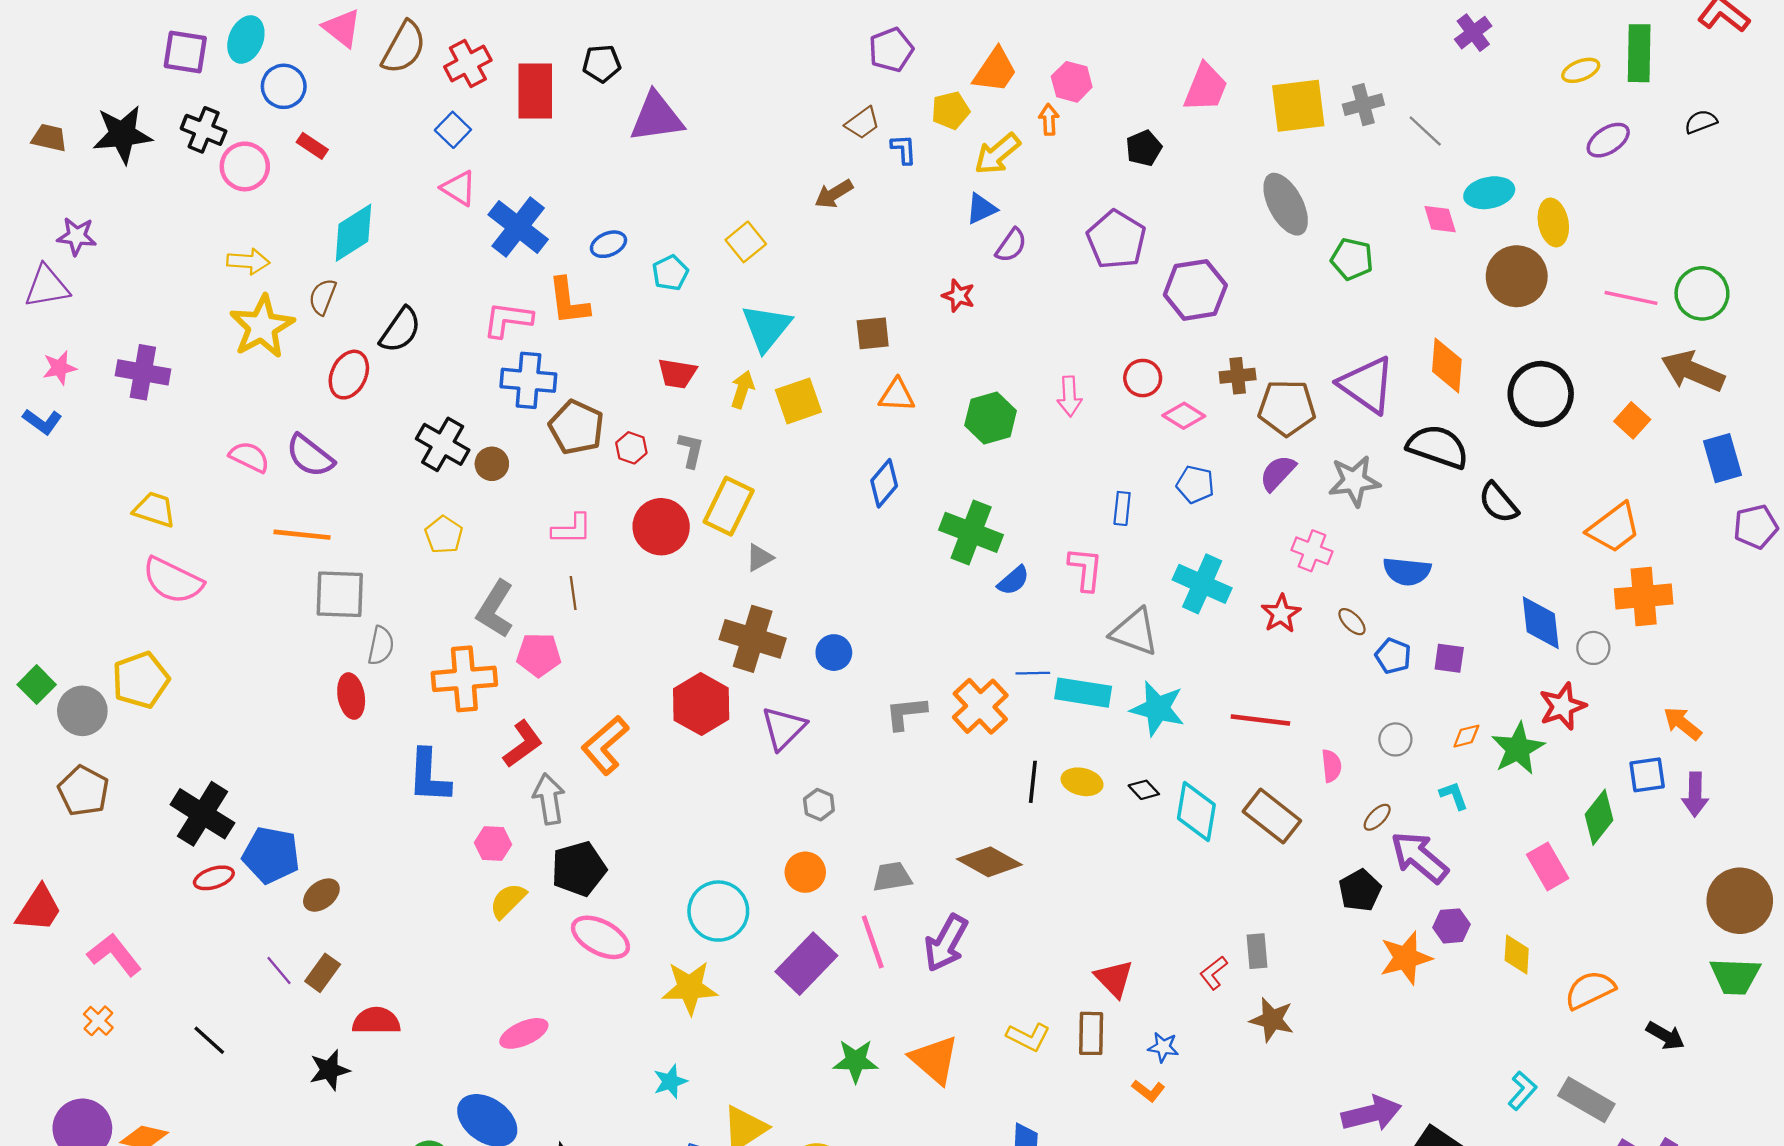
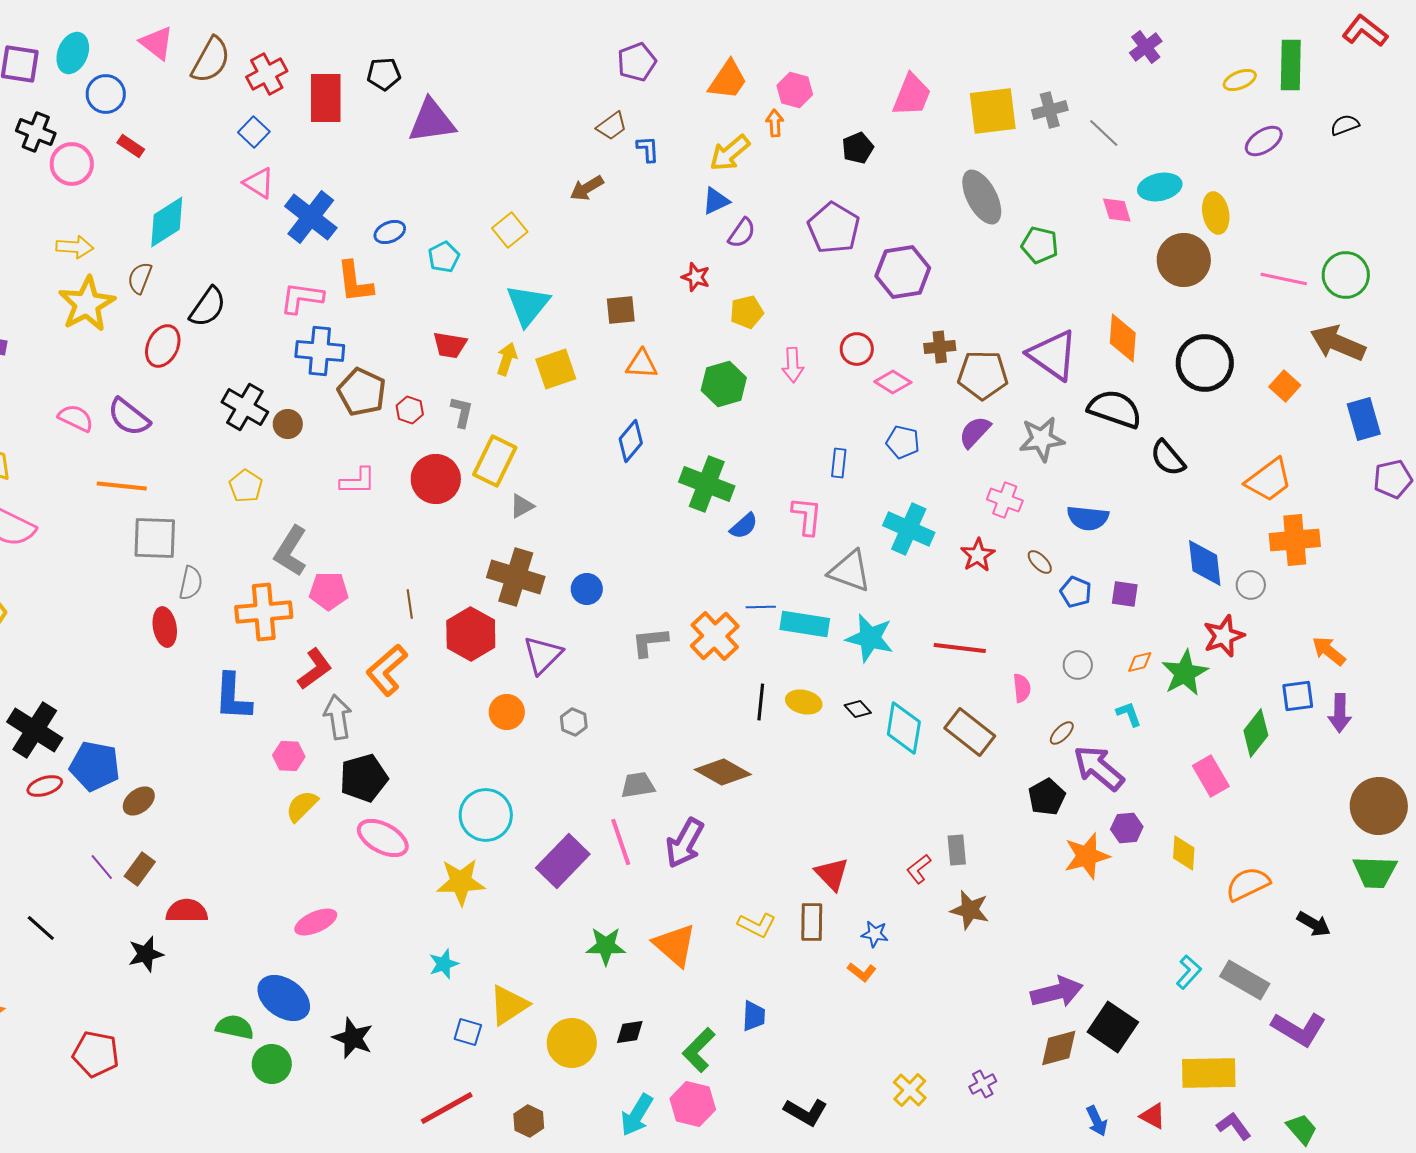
yellow pentagon: (950, 110) -> (747, 312), moved
brown line: (573, 593) -> (410, 604), moved
orange circle: (805, 872) -> (507, 712), moved

